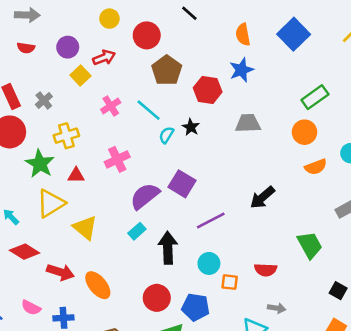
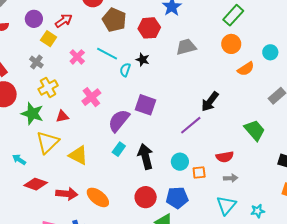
gray cross: (44, 101) -> (36, 62), moved
purple line: (211, 220) -> (191, 125), moved
gray arrow: (277, 308) -> (231, 178), moved

